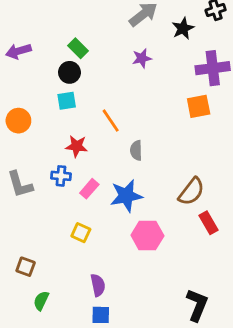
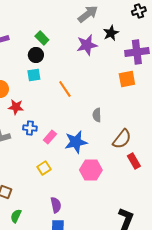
black star: (183, 28) -> (111, 33), moved
purple star: (142, 58) -> (87, 45), size x1.5
red star: (77, 146) -> (16, 107), moved
gray semicircle: (136, 150) -> (97, 115), moved
yellow square: (81, 233) -> (44, 168), turned 32

